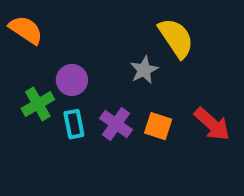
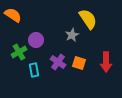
cyan rectangle: (74, 124) -> (34, 70), moved
red arrow: (212, 124) -> (106, 62), turned 48

